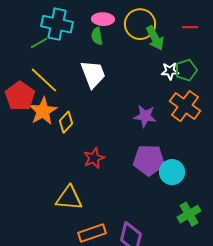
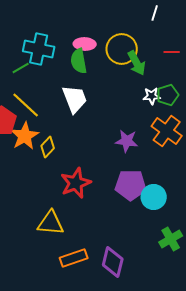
green semicircle: (97, 36) -> (79, 61), size x1.4
red star: (94, 158) -> (76, 183), size x1.4

